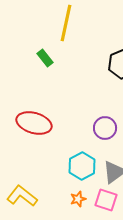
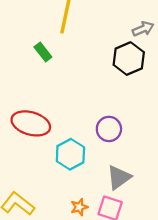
cyan hexagon: (82, 166) -> (70, 154), moved

